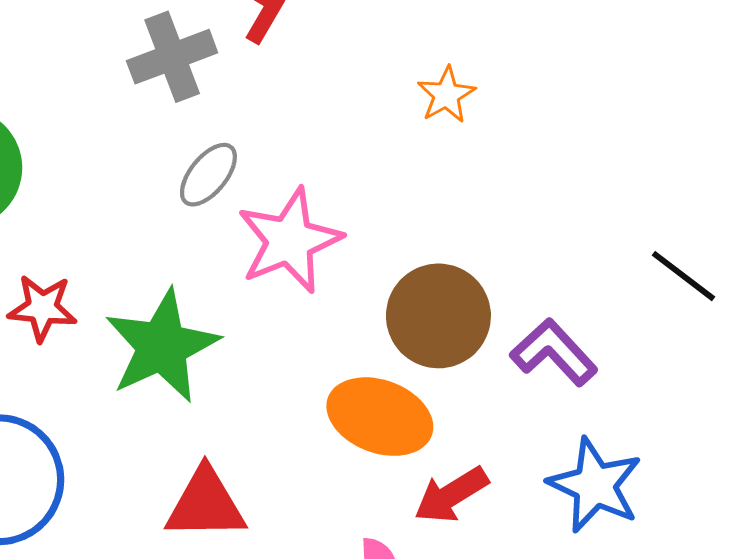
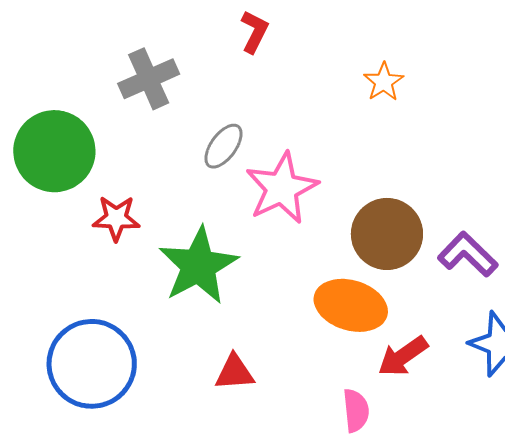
gray cross: (172, 57) -> (149, 79), moved
red star: (42, 308) -> (116, 218), moved
red triangle: (206, 504) -> (235, 372), size x0.7

